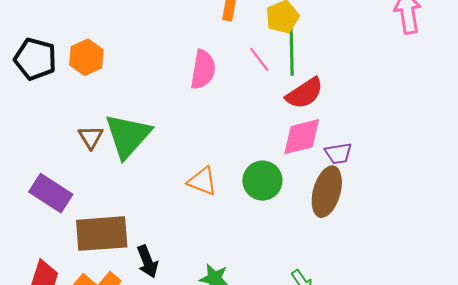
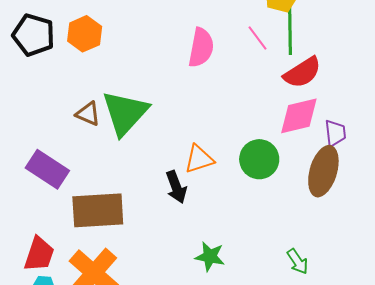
brown triangle: (91, 137) -> (88, 114), turned -36
purple trapezoid: (338, 153) -> (335, 133), turned -88
orange triangle: (202, 181) -> (199, 159), turned -40
black arrow: (147, 262) -> (176, 187), moved

